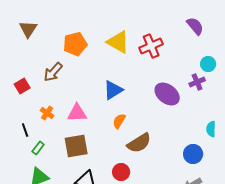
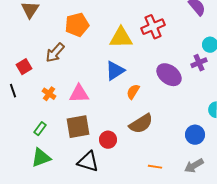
yellow triangle: (118, 42) -> (121, 38), moved, turned -30
orange semicircle: (119, 121) -> (133, 92), moved
black line: (25, 130) -> (13, 91), moved
red circle: (121, 172) -> (108, 140), moved

